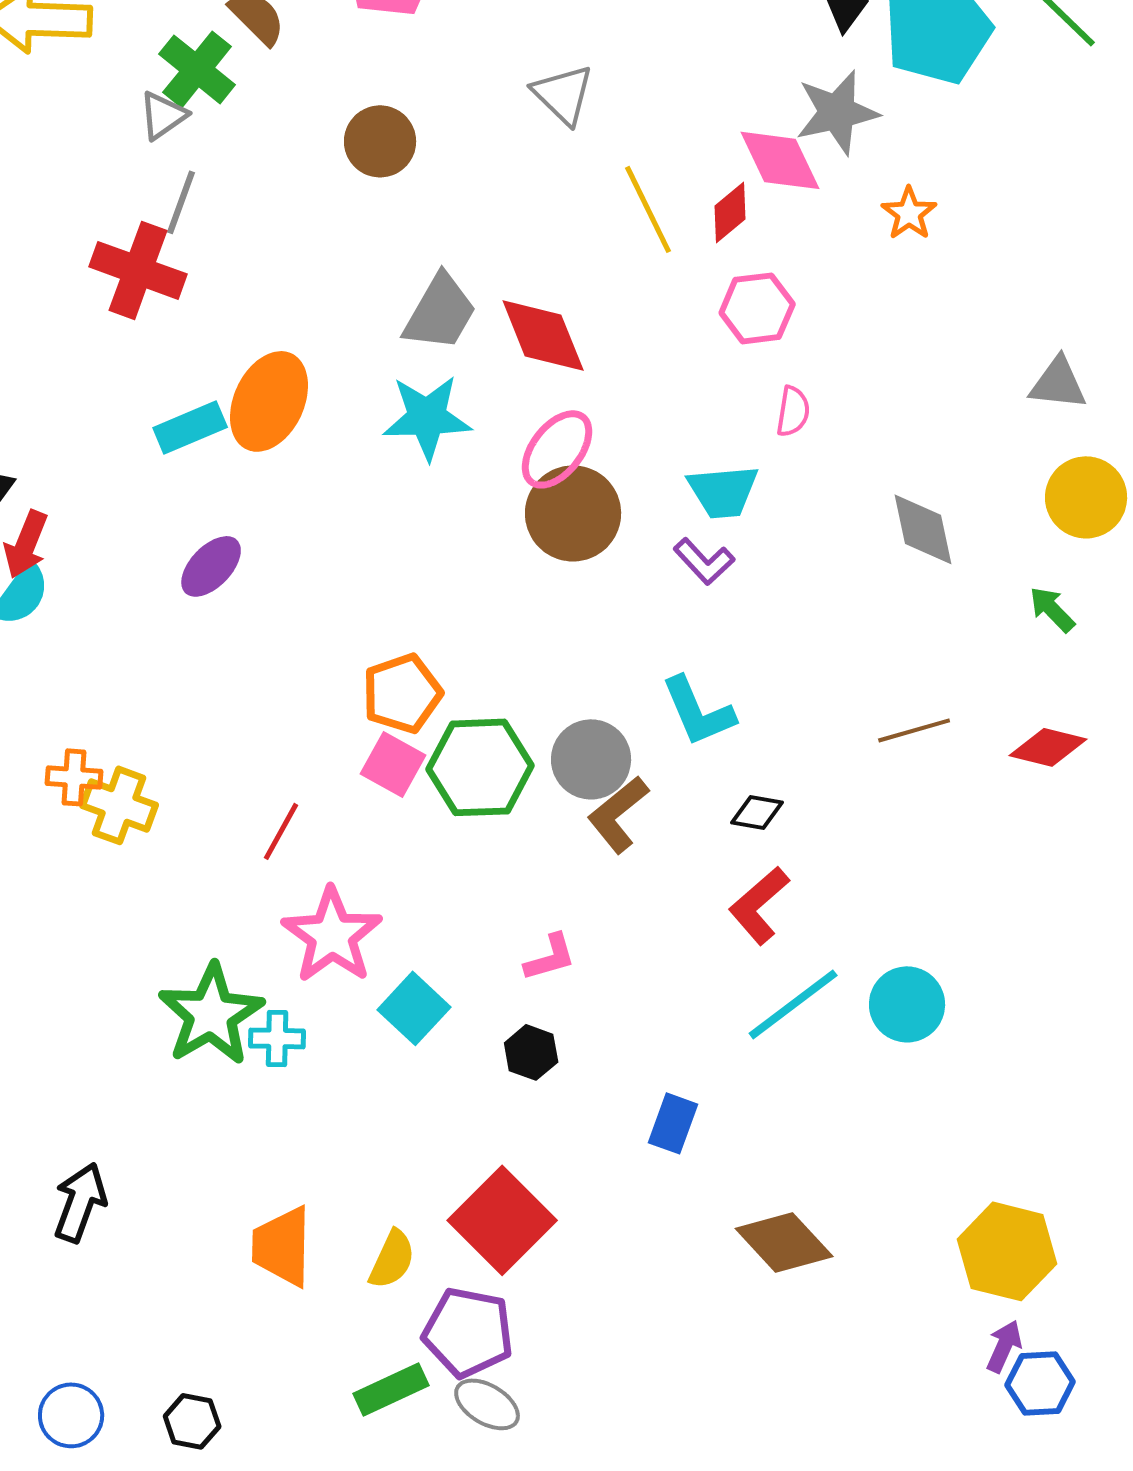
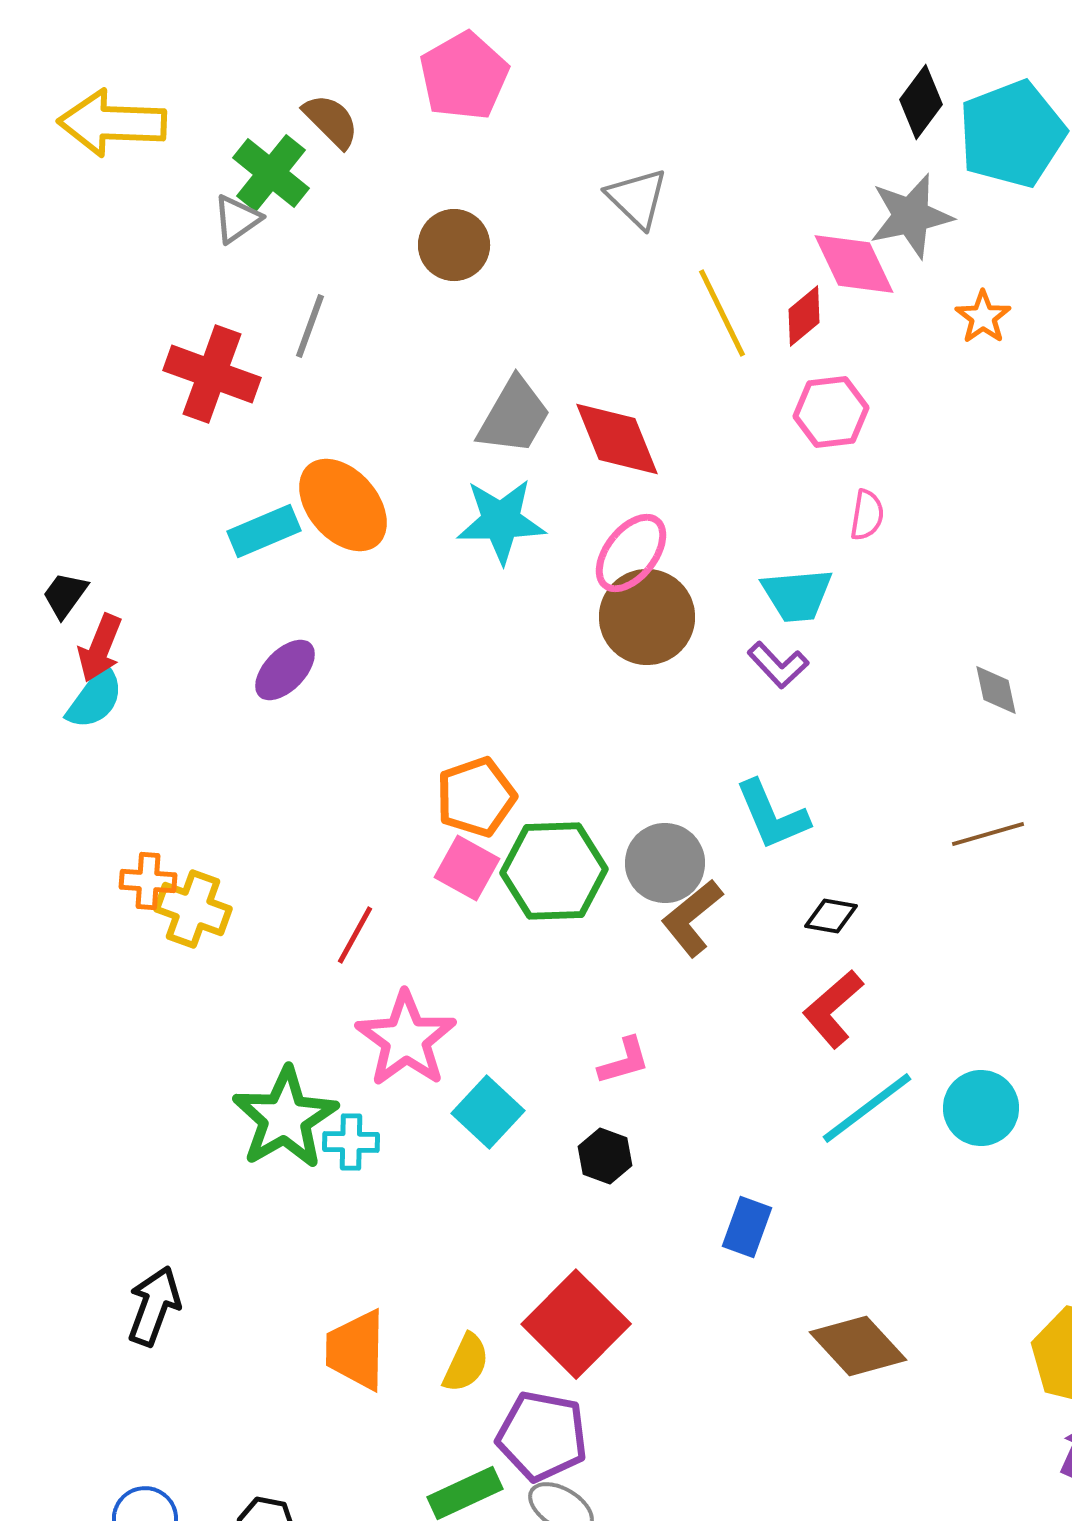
gray line: (181, 202) -> (310, 326), moved
orange ellipse: (269, 401) -> (343, 505), turned -66
gray diamond: (923, 529) -> (996, 690), moved, size x0.7

